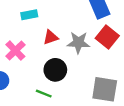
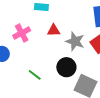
black circle: (55, 70) -> (66, 67), moved

